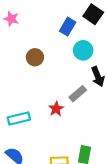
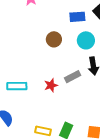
blue rectangle: (68, 27) -> (77, 17), turned 42
brown circle: (35, 57) -> (54, 39), moved

